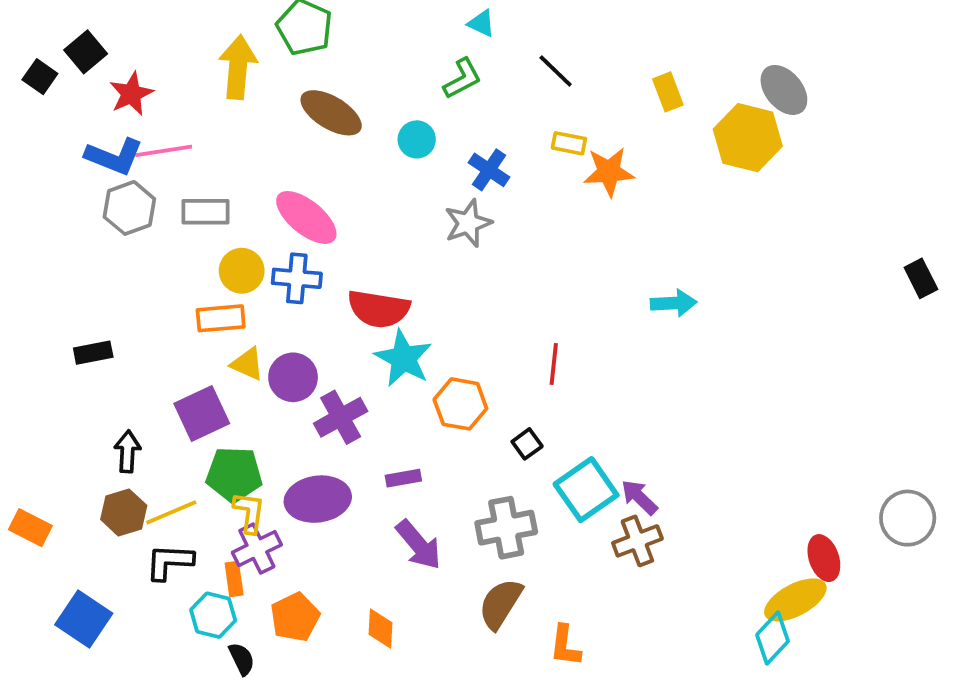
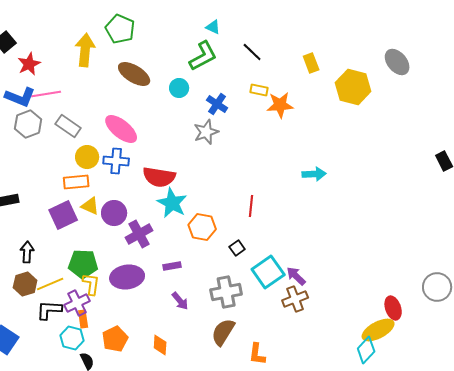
green L-shape: (462, 79) -> (203, 56), size x1.4
gray ellipse: (784, 90) -> (397, 62), moved
gray rectangle: (205, 212) -> (68, 126), turned 35
purple square: (202, 413) -> (63, 215), moved
purple arrow: (419, 545) -> (180, 301), size x0.7
purple cross: (257, 549) -> (77, 303), moved

